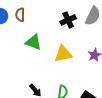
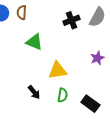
yellow triangle: (63, 54) -> (58, 71), moved

